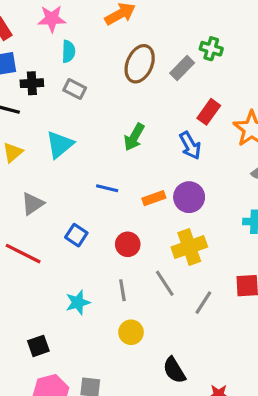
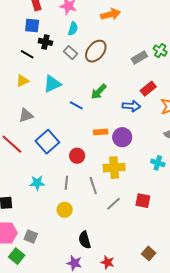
brown ellipse: (140, 64) -> (96, 51), moved
blue arrow: (190, 145) -> (131, 106), turned -72
blue line: (107, 188) -> (76, 105), moved
blue square: (76, 235) -> (47, 142), size x1.6

